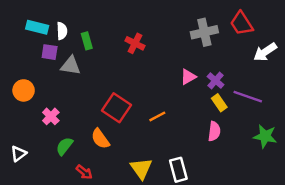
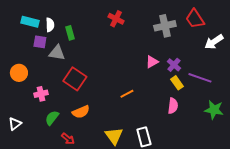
red cross: (135, 43) -> (116, 19), moved
red square: (116, 108) -> (75, 79), moved
pink cross: (51, 116) -> (41, 94), turned 32
orange semicircle: (100, 139) -> (81, 112), turned -78

